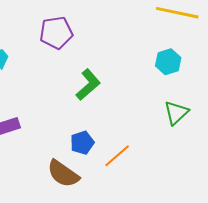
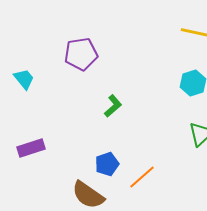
green L-shape: (88, 85) -> (113, 106), size x0.7

